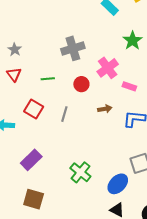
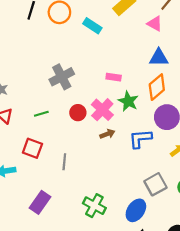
green star: (133, 41) -> (128, 101), moved
pink cross: (108, 68) -> (102, 110), moved
pink rectangle: (129, 86) -> (114, 77), moved
gray line: (64, 114) -> (64, 162), moved

